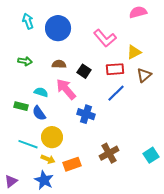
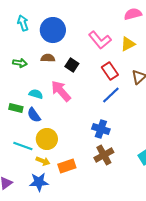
yellow triangle: (134, 52) -> (128, 44), moved
brown semicircle: (59, 64) -> (48, 58), moved
red rectangle: (115, 69) -> (110, 71), turned 60
black square: (84, 71) -> (72, 65), moved
blue cross: (86, 114) -> (101, 129), moved
blue star: (44, 180) -> (39, 182), turned -30

